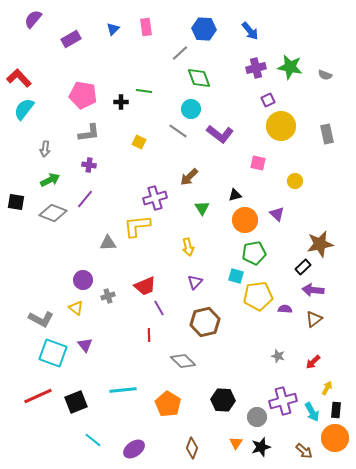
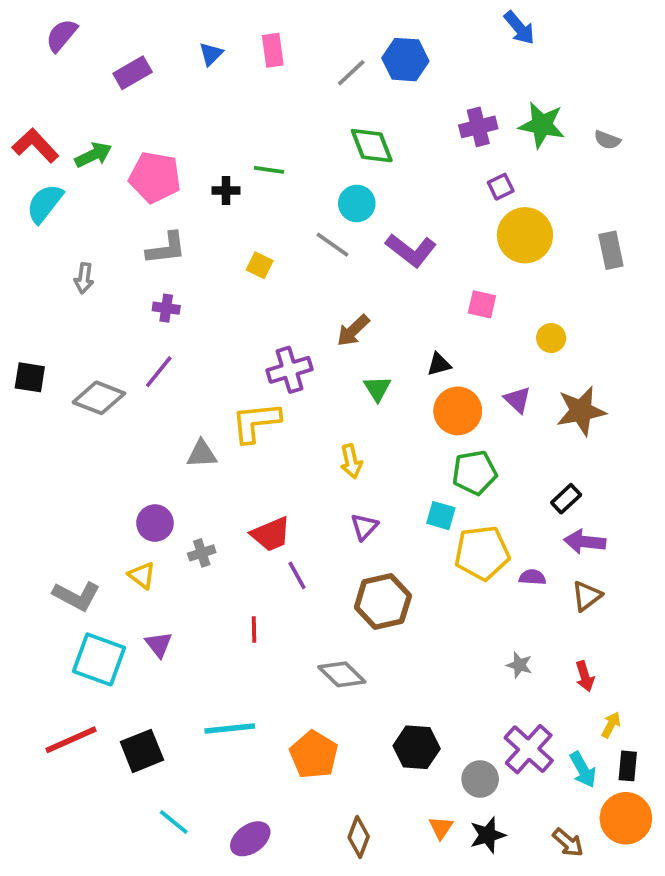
blue hexagon: (204, 29) -> (405, 60), moved
blue arrow: (250, 31) -> (519, 28), moved
gray line: (180, 53) -> (351, 73), moved
green arrow: (50, 180) -> (93, 155), moved
brown star: (320, 244) -> (581, 411), moved
red line: (149, 335) -> (254, 630), moved
red arrow: (313, 362) -> (585, 676), turned -63
purple cross: (283, 401) -> (529, 749), turned -32

